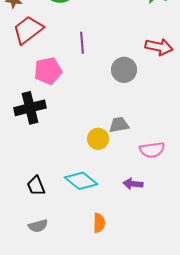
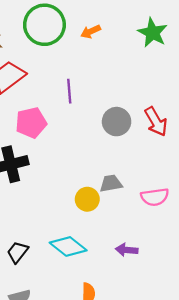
red arrow: (159, 47) -> (156, 122), moved, turned 48
pink semicircle: (152, 150) -> (155, 197), moved
black trapezoid: (36, 186) -> (17, 252), turned 60

